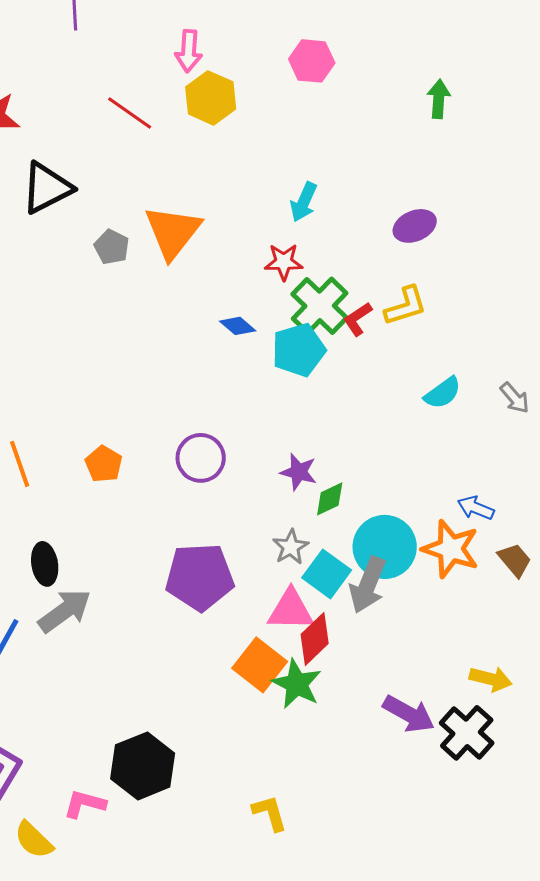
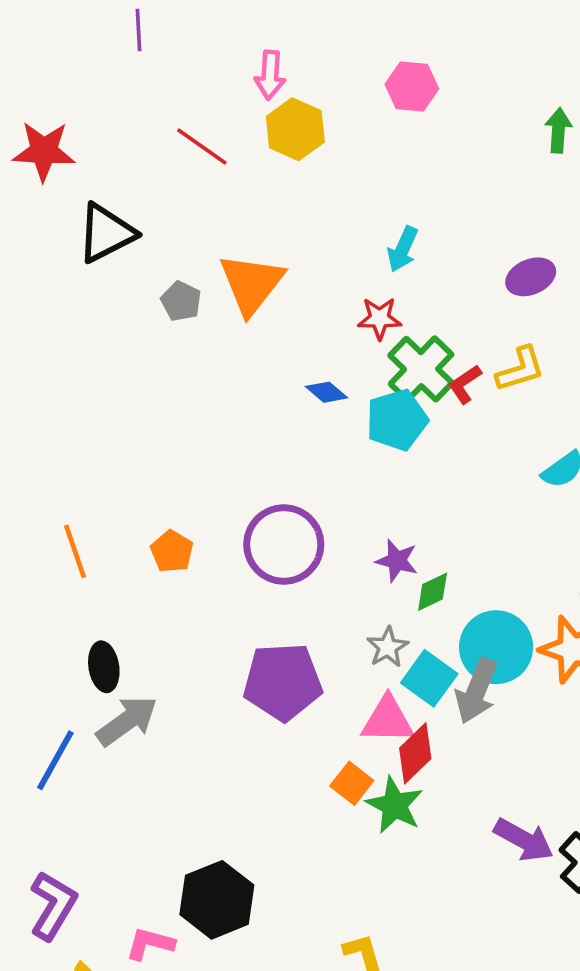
purple circle: (201, 458) -> (284, 544), size x1.4
orange square: (260, 665) -> (352, 783), size x0.7

